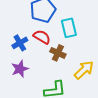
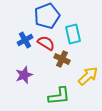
blue cross: (20, 43) -> (25, 40), moved

